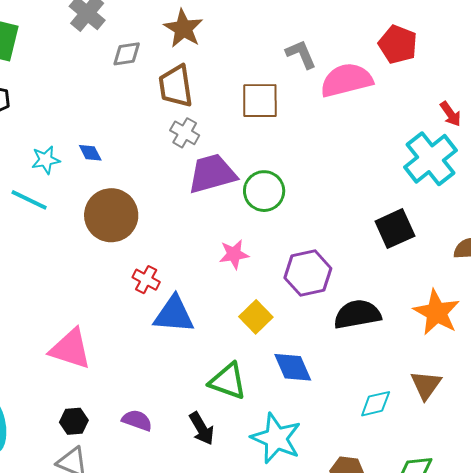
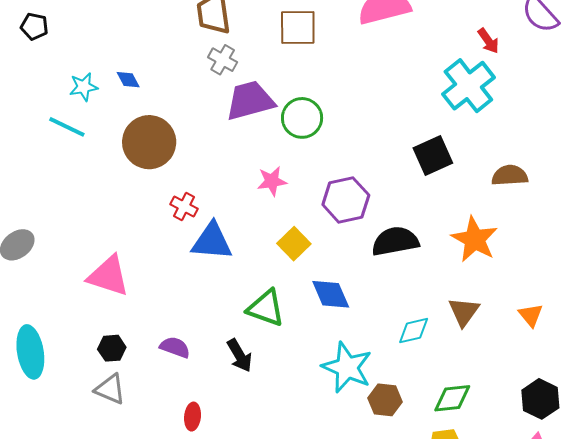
cyan star: (276, 438) -> (347, 367), moved

